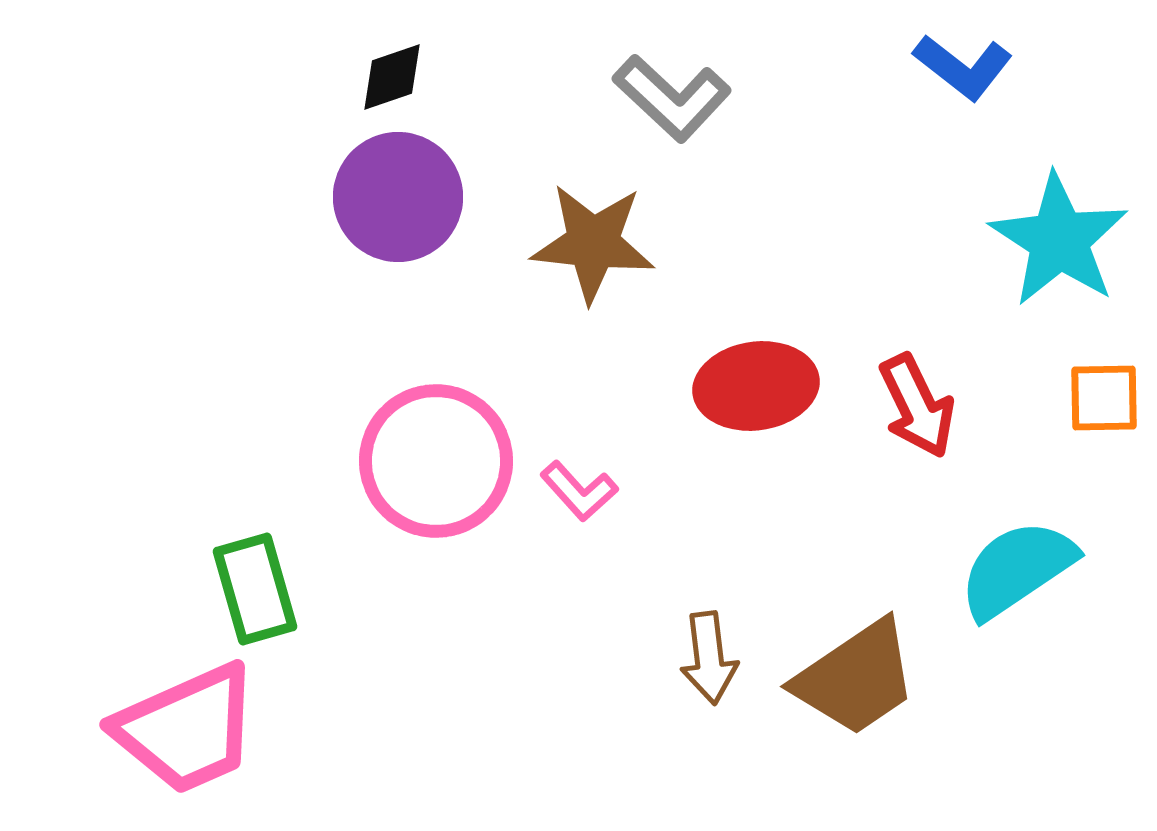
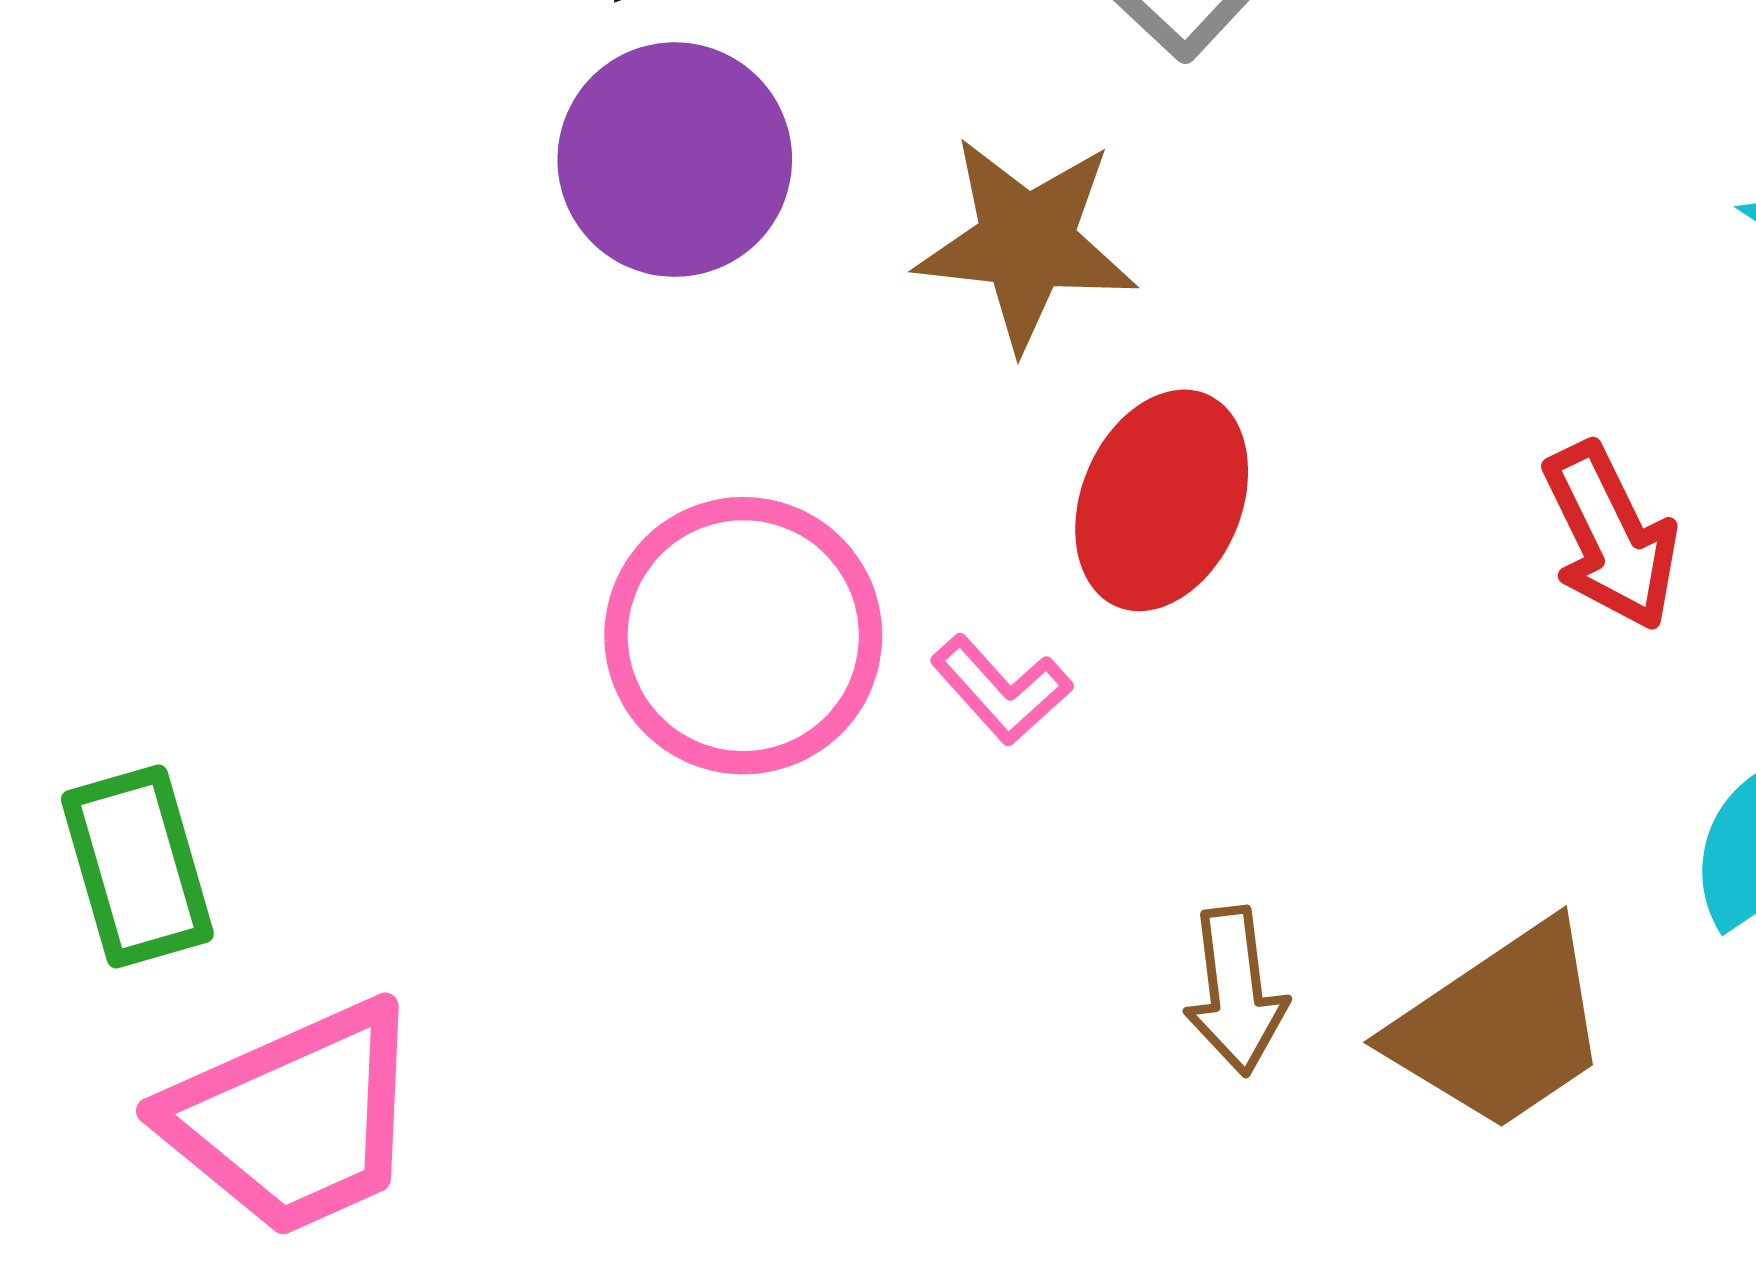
red ellipse: (756, 386) -> (1162, 500), moved, turned -59
green rectangle: (255, 589) -> (137, 866), moved

